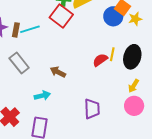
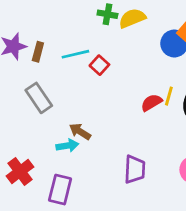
red square: (61, 16) -> (99, 65), moved, size x0.6
cyan line: (30, 29) -> (75, 54), moved
brown arrow: (58, 72) -> (80, 132), moved

